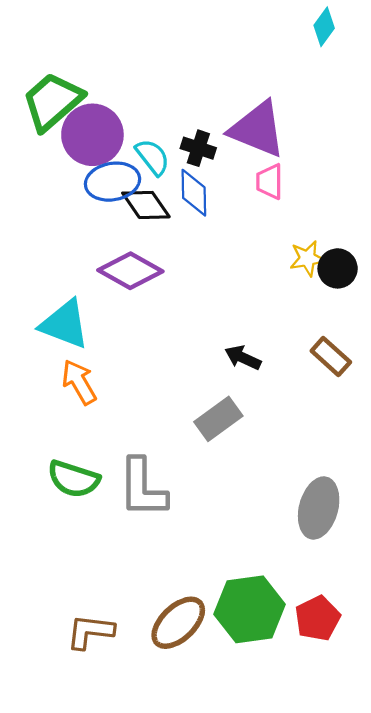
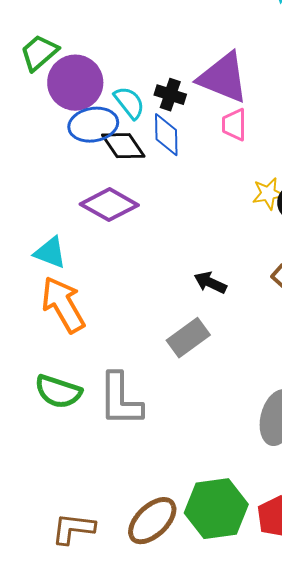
green trapezoid: (52, 101) -> (39, 53), size x0.7
cyan triangle: (65, 324) -> (50, 253), size x0.7
orange arrow: (79, 382) -> (63, 305), size x1.4

